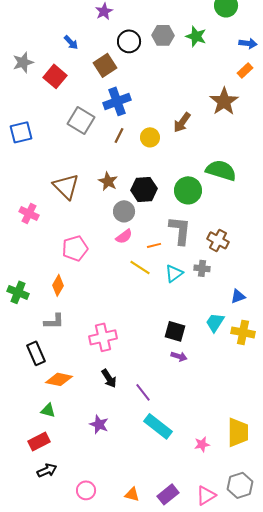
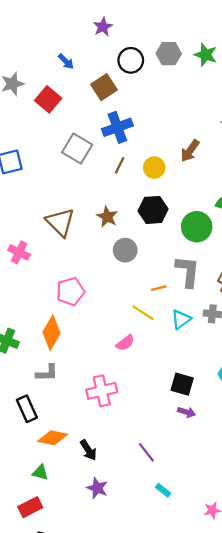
black hexagon: (144, 189) -> (153, 210), moved
pink semicircle: (124, 236) -> (125, 343), moved
orange diamond: (58, 285) -> (51, 333), size x1.4
black arrow: (109, 378) -> (88, 450), moved
cyan rectangle: (158, 426) -> (163, 490), size x0.5

